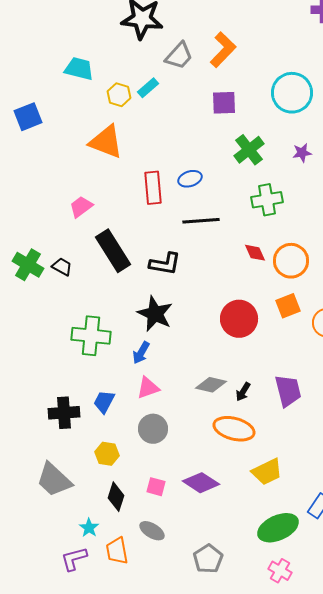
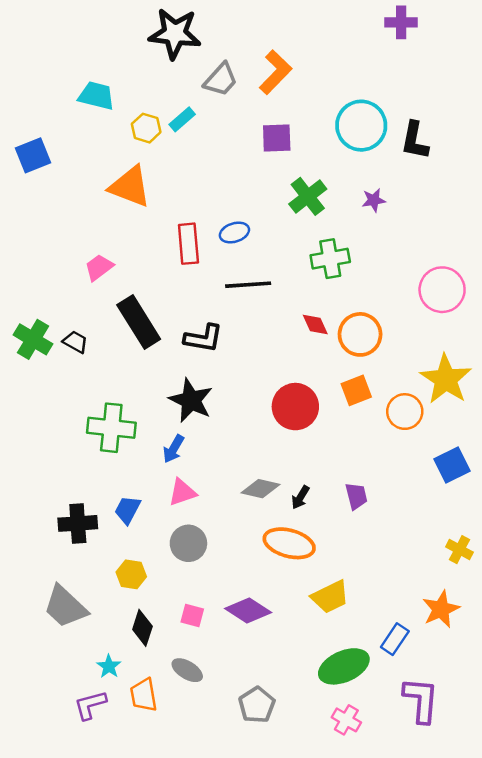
purple trapezoid: (288, 391) -> (356, 496), size x0.7

